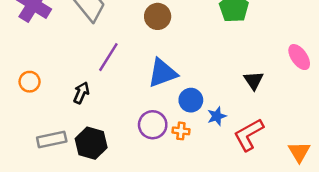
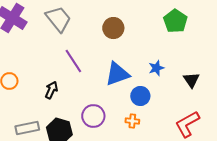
purple line: (108, 57) -> (73, 61), turned -65
blue star: (217, 116) -> (156, 68), moved
purple circle: (153, 125) -> (93, 116), moved

